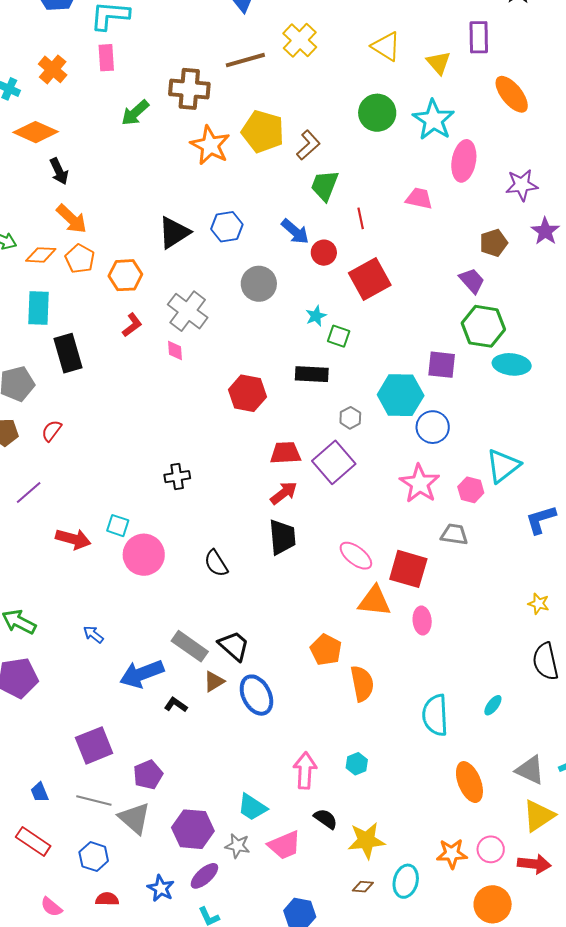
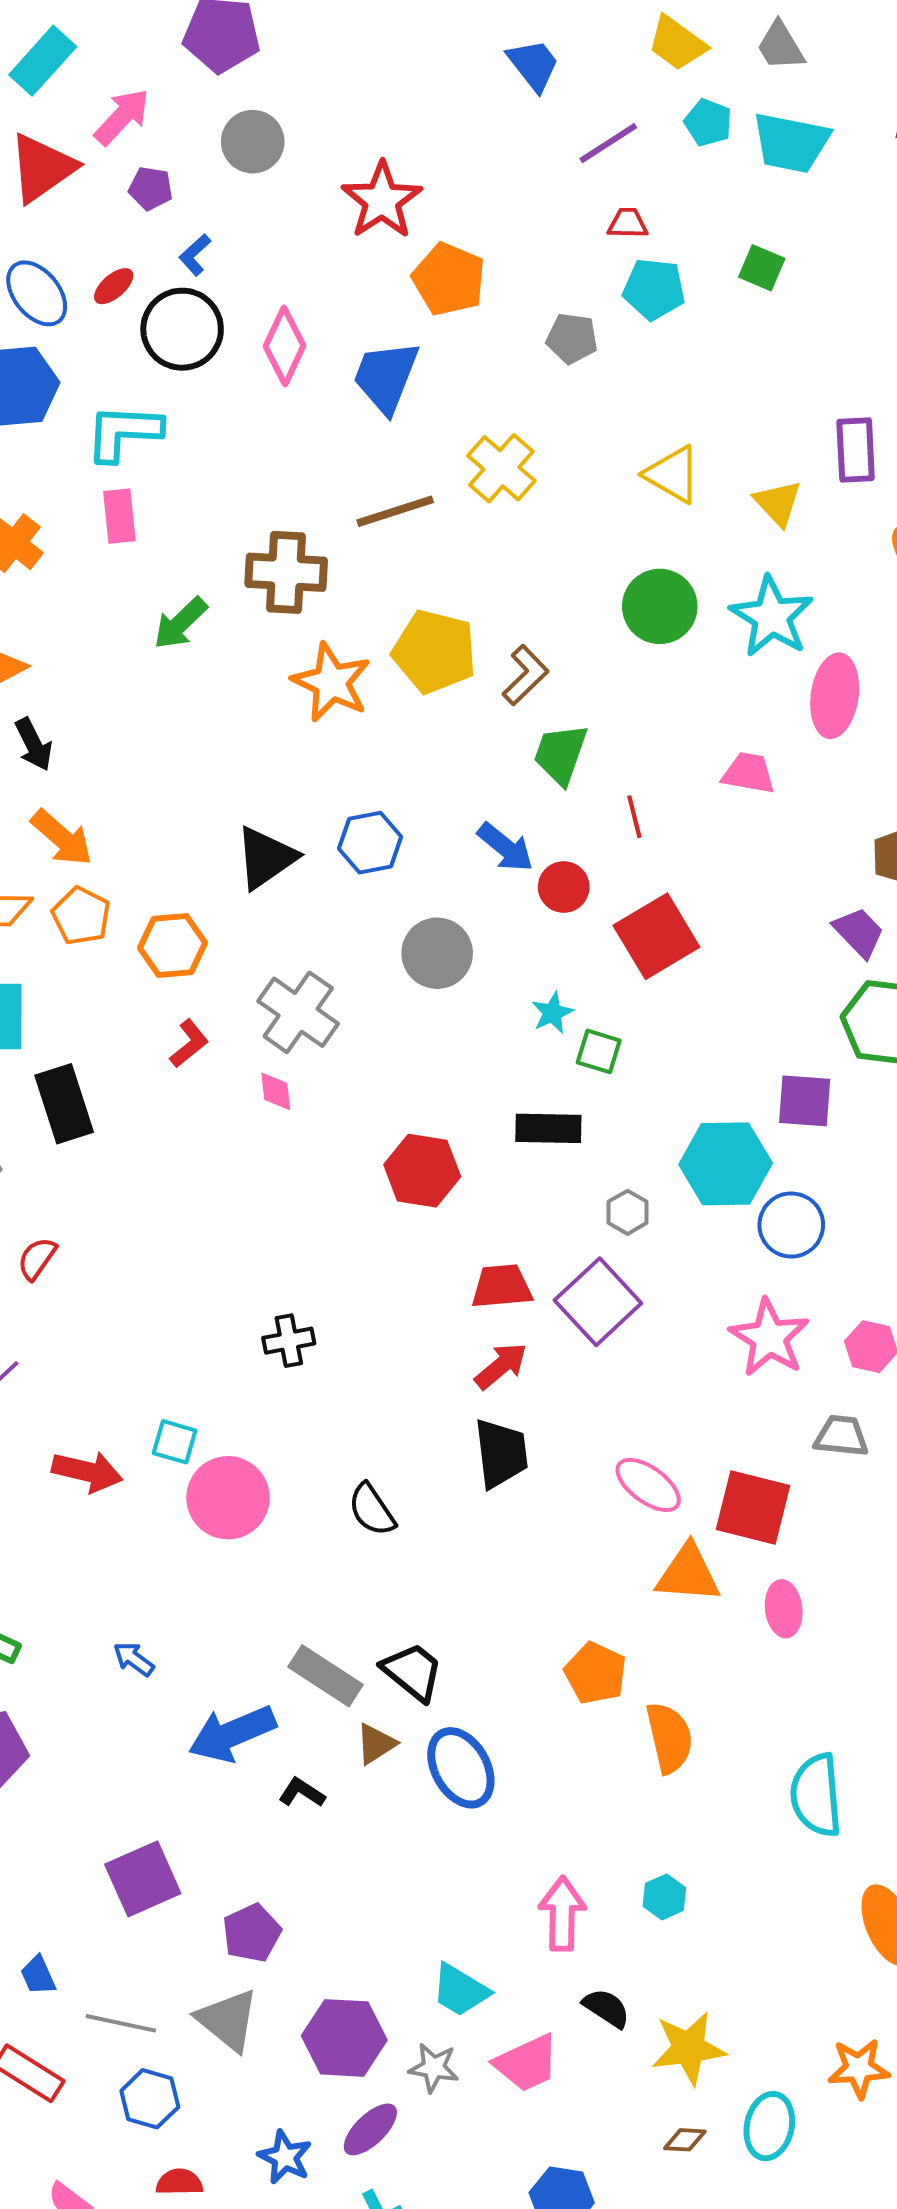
gray line: (94, 800) -> (121, 2023), moved

